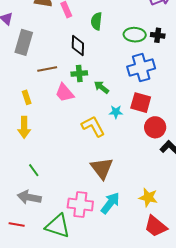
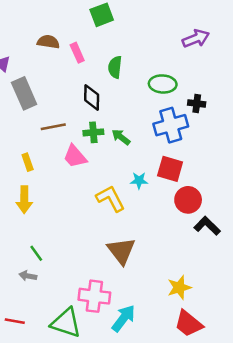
black cross: (158, 35) -> (197, 104), moved
gray rectangle: (24, 42) -> (24, 93), turned -40
green arrow: (101, 87) -> (121, 137), moved
gray arrow: (29, 197) -> (28, 276), moved, size x0.6
yellow star: (148, 197) -> (179, 288), turned -30
cyan arrow: (110, 203) -> (123, 318), moved

